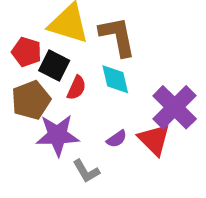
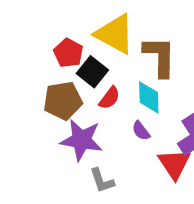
purple semicircle: (117, 139) -> (141, 131), moved, turned 75

